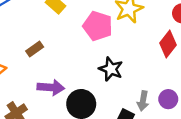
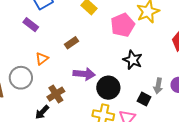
pink pentagon: (98, 26) -> (123, 25), turned 30

